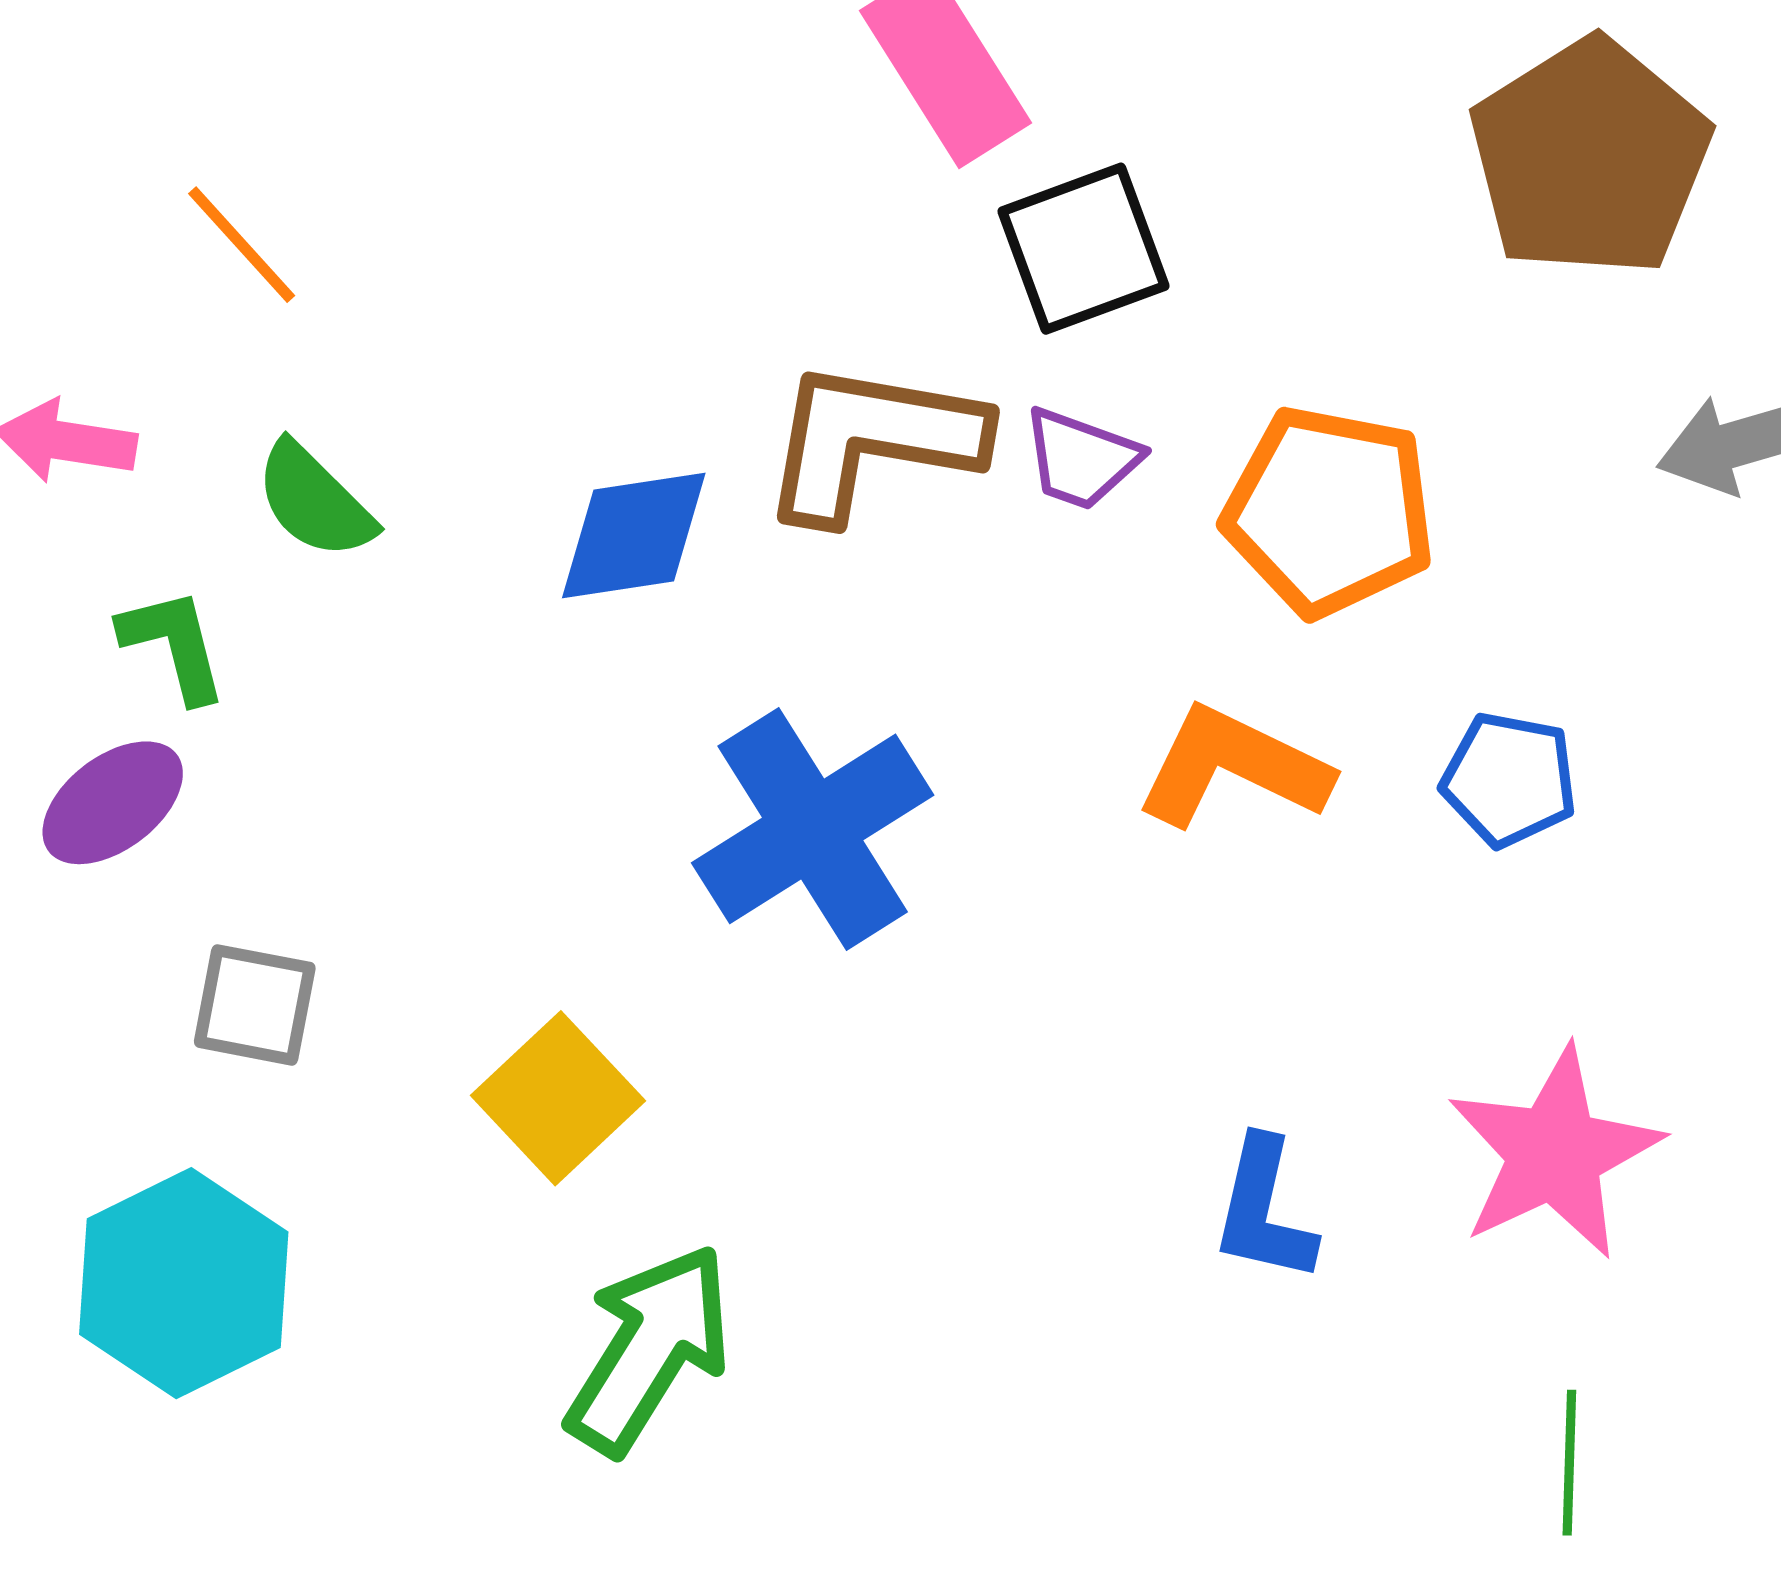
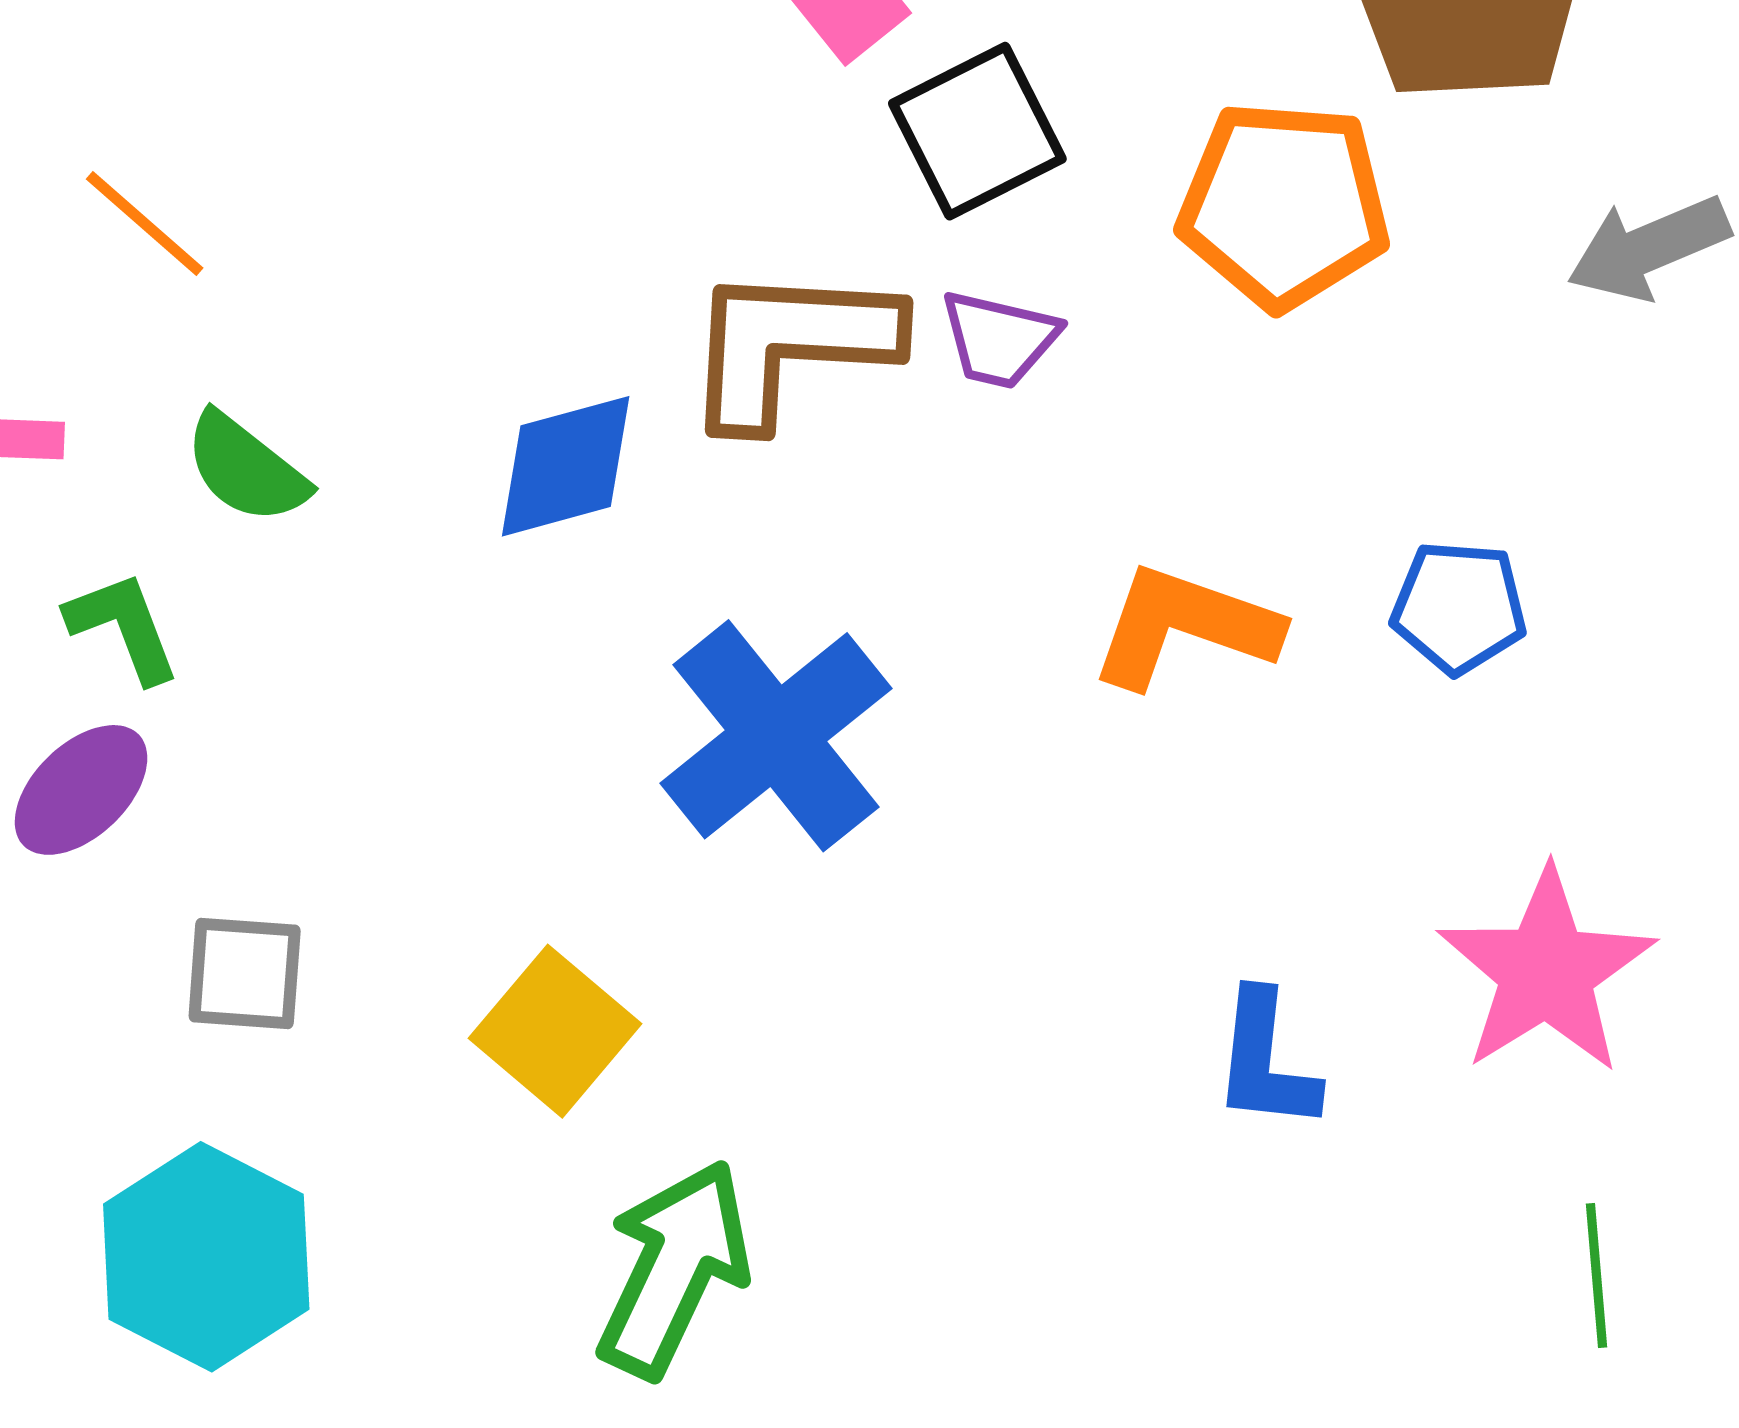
orange pentagon: (1329, 511) -> (1284, 205), moved

